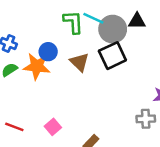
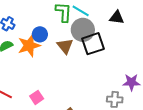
gray circle: (113, 29) -> (83, 30), moved
orange star: (37, 66) -> (29, 46), turned -30

